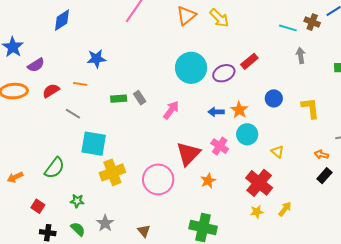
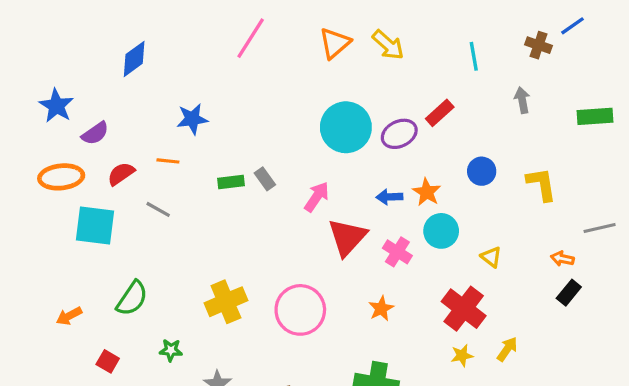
cyan line: (288, 28) -> (474, 56), moved, turned 66
cyan square: (94, 144) -> (95, 225), moved
red triangle: (188, 154) -> (347, 237), moved

